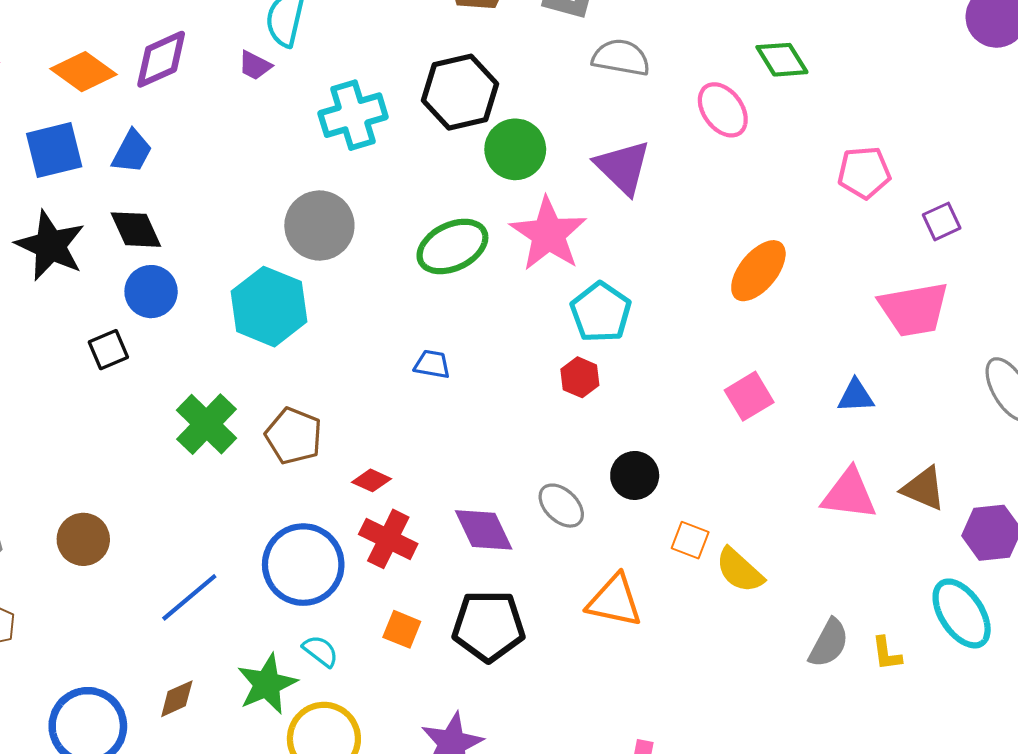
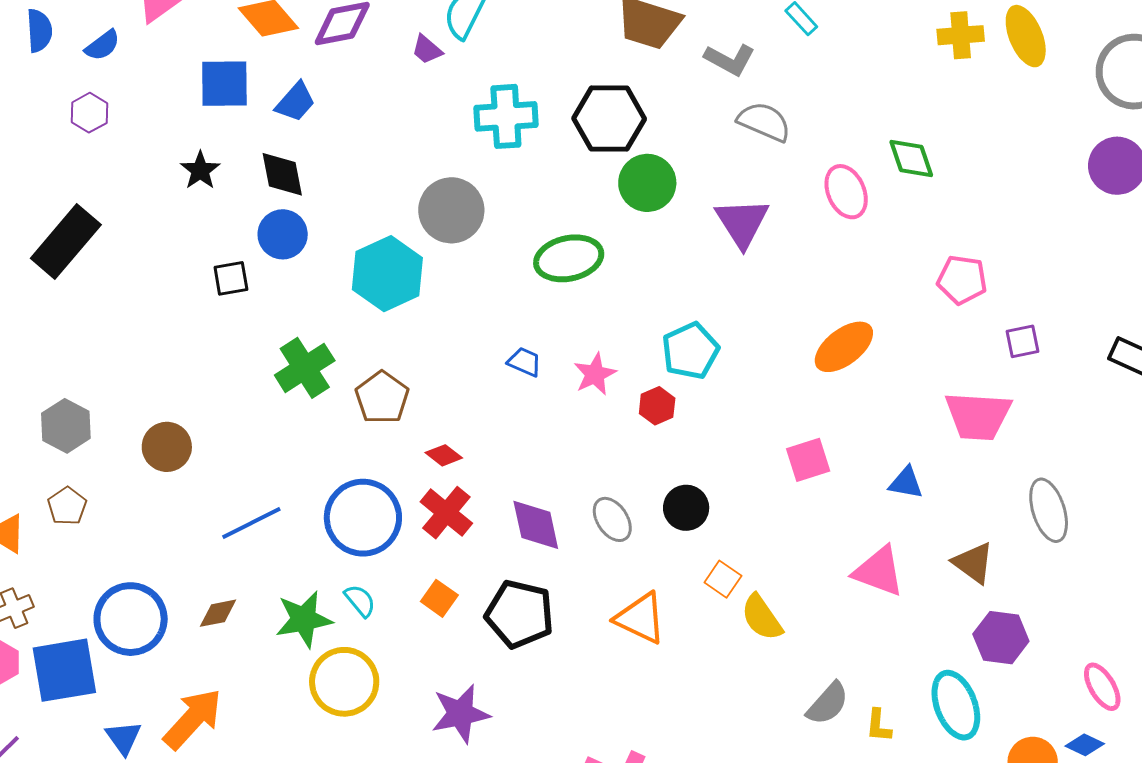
pink star: (548, 234) -> (595, 374), moved, size x0.6
black star: (50, 246) -> (200, 170), size x0.6
brown triangle: (924, 489) -> (973, 563), moved

